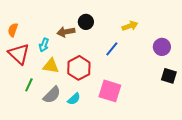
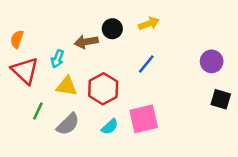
yellow arrow: (130, 26) -> (149, 24), moved
pink square: (110, 91) -> (144, 119), turned -30
cyan semicircle: (74, 99) -> (110, 127), moved

